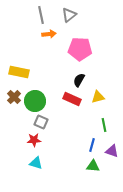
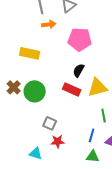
yellow rectangle: (19, 72) -> (30, 53), moved
yellow triangle: (98, 97) -> (98, 87), size x1.5
gray square: (41, 122) -> (50, 123), moved
red star: (34, 140) -> (58, 141), moved

